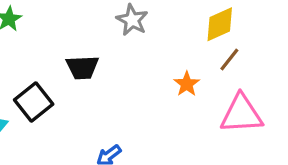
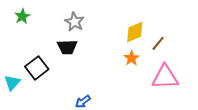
gray star: (132, 20) -> (74, 22), moved
yellow diamond: (220, 24) -> (135, 32), moved

